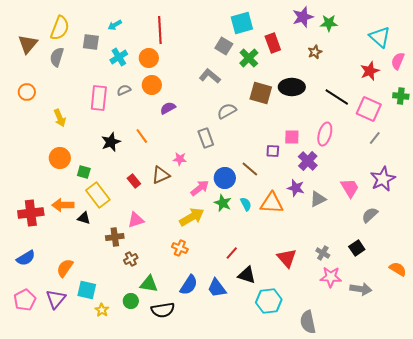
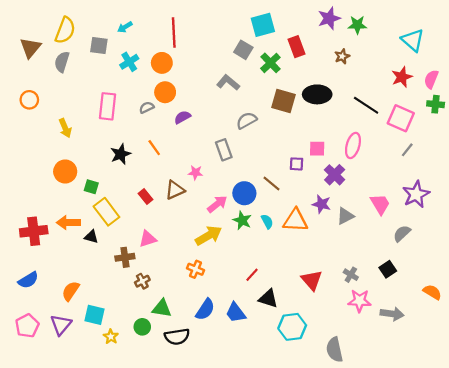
pink semicircle: (398, 61) -> (431, 79), moved
gray semicircle: (124, 90) -> (147, 107), moved

